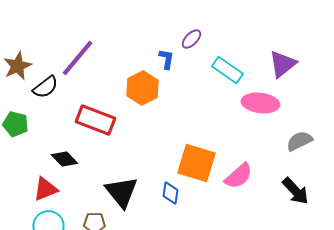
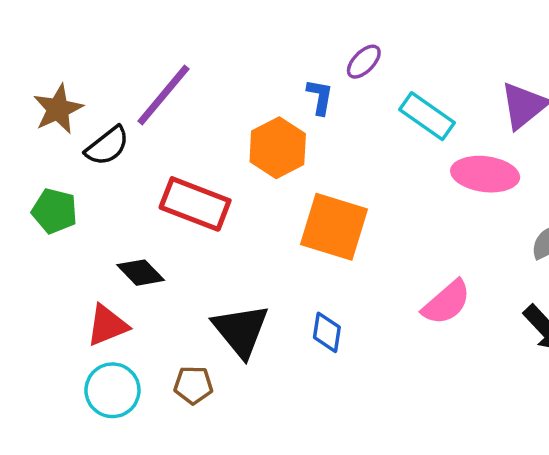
orange square: (196, 163) -> (334, 227), moved

